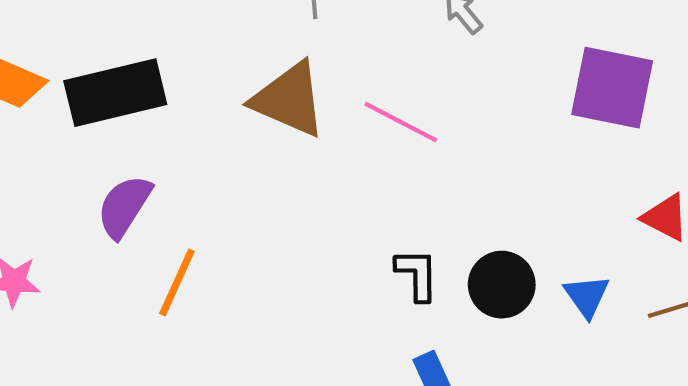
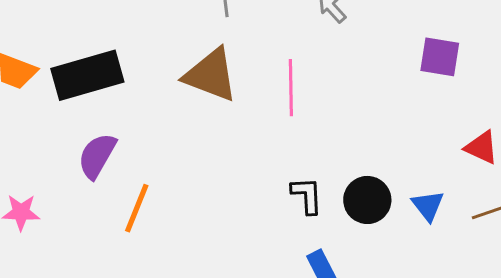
purple square: (612, 88) -> (440, 57), size x0.7
pink line: (401, 122) -> (291, 88), turned 64

